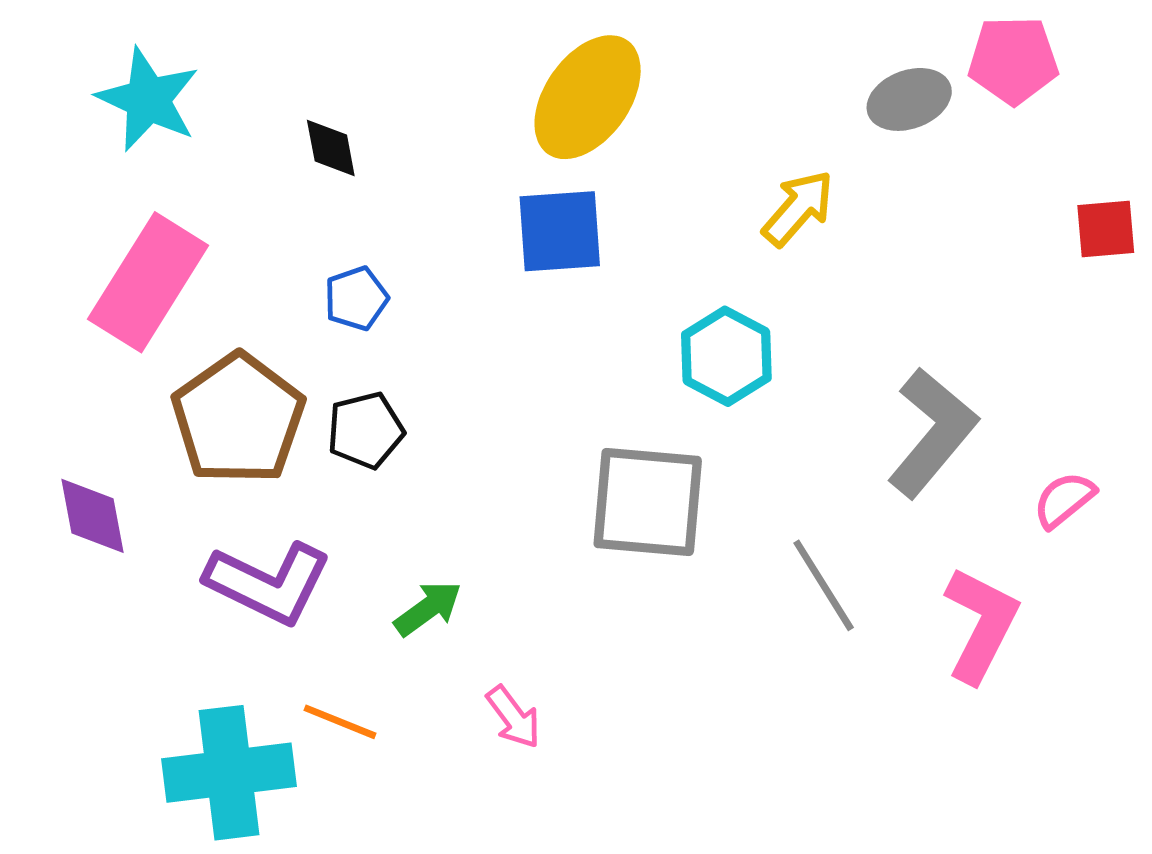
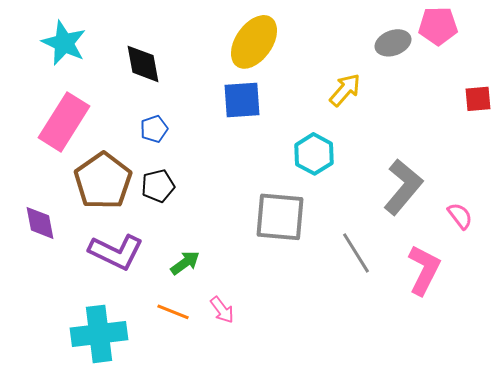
black diamond: (331, 148) -> (143, 64), size x1.5
pink semicircle: (1064, 500) -> (460, 216), turned 92
orange line: (340, 722) -> (173, 312), moved

